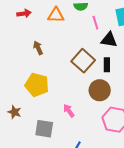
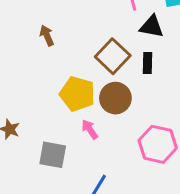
yellow pentagon: (37, 85) -> (77, 94), moved
brown circle: (100, 90) -> (115, 98), moved

